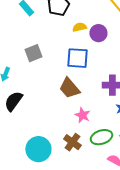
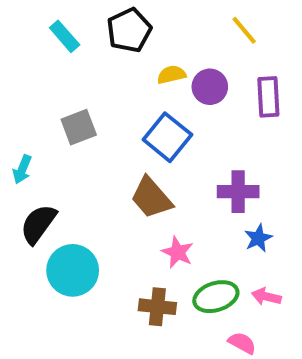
blue square: (77, 58) -> (167, 137), turned 35
brown cross: (72, 142) -> (157, 307), turned -30
cyan circle: (38, 149) -> (73, 270), moved

